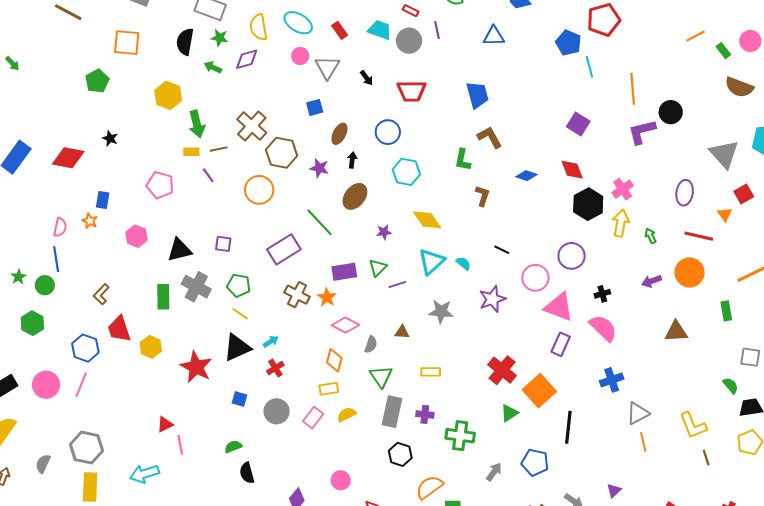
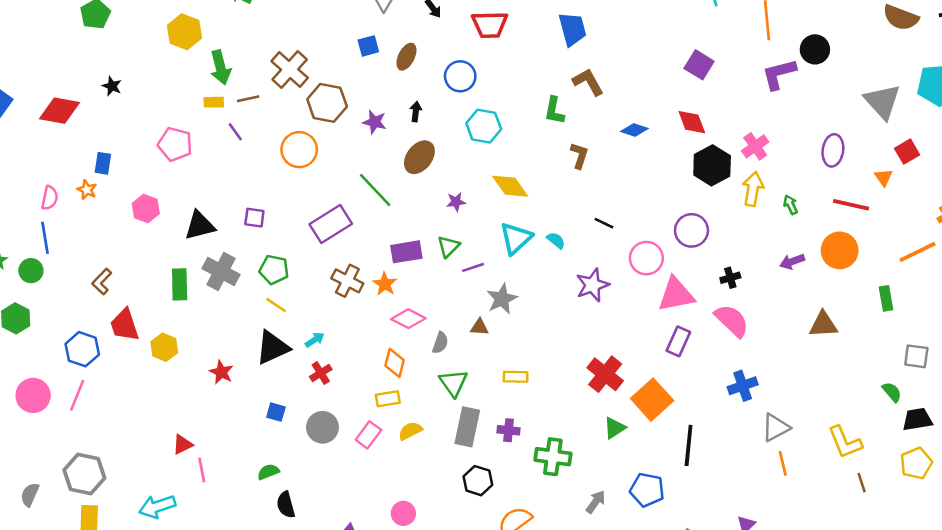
brown ellipse: (339, 134) -> (406, 57), moved
pink triangle: (559, 307) -> (676, 295), turned -32
gray star: (441, 312) -> (502, 299), moved, turned -30
red star: (196, 367) -> (221, 372), size x0.6

